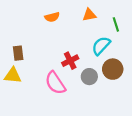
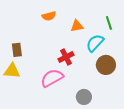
orange triangle: (89, 15) -> (77, 26), moved
gray circle: (89, 77) -> (84, 97), moved
pink semicircle: (55, 83) -> (52, 78), turned 95

